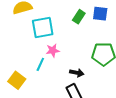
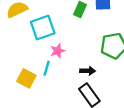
yellow square: (17, 80) -> (26, 78), moved

